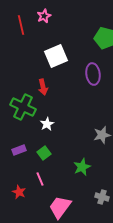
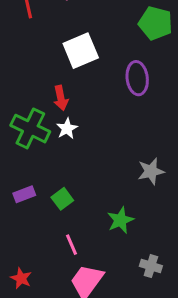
white star: (47, 124) -> (67, 129), moved
pink line: (40, 179) -> (72, 245), moved
red star: (19, 192) -> (21, 278), moved

